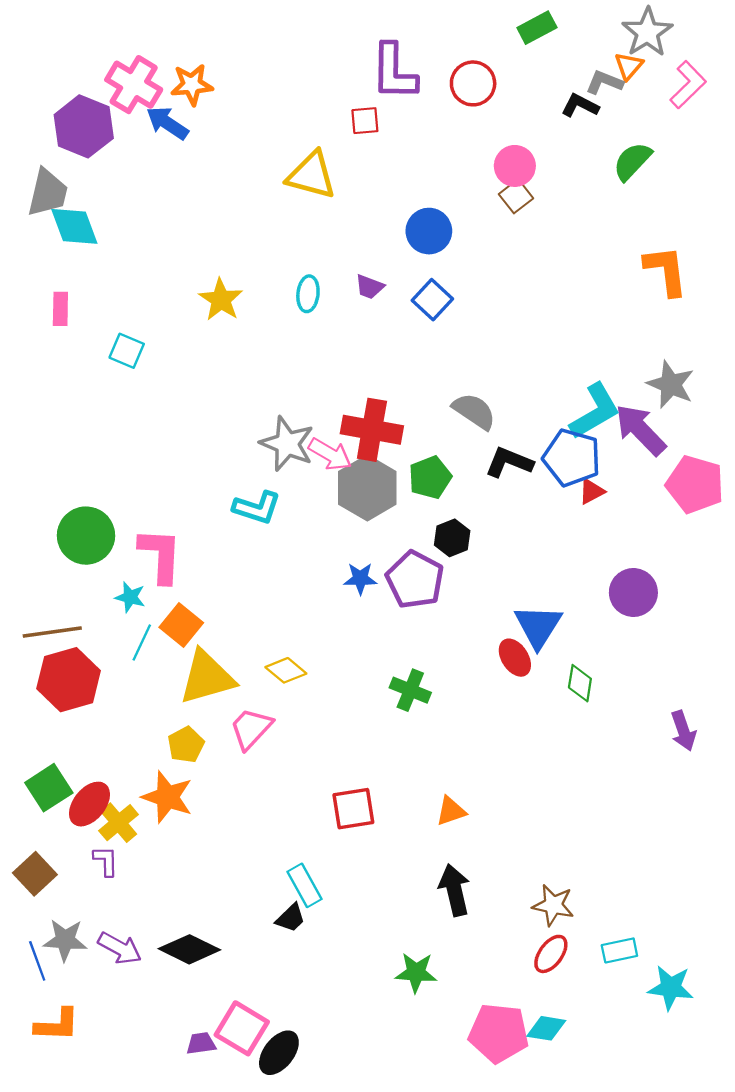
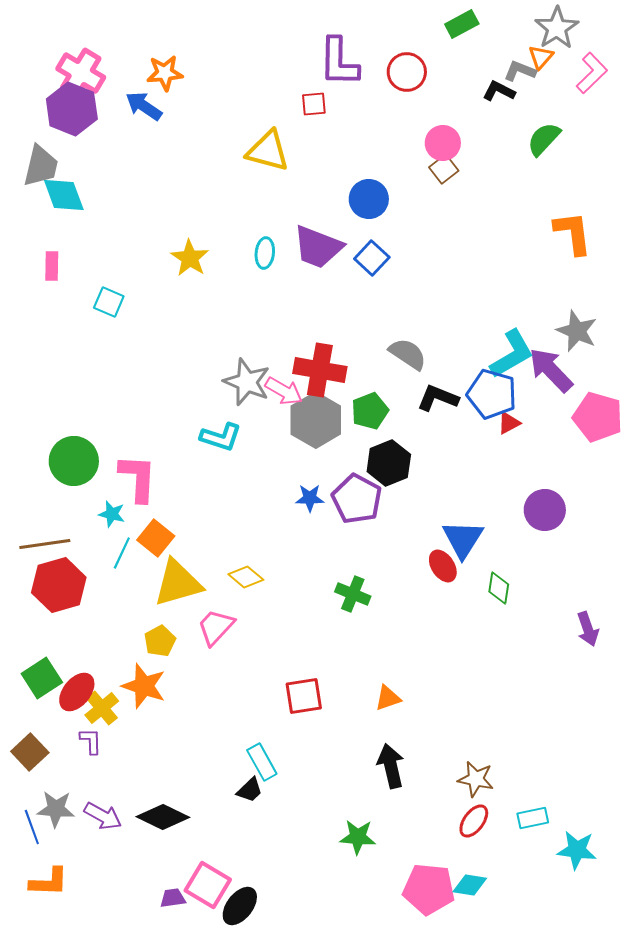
pink cross: (134, 85) -> (81, 73), moved
purple trapezoid: (370, 287) -> (318, 247), size x2.0
black hexagon: (452, 538) -> (389, 463), size x1.4

